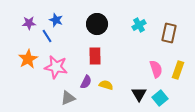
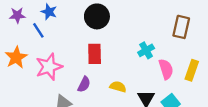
cyan cross: (139, 25) -> (146, 50), moved
pink star: (56, 67) -> (49, 67), turned -30
yellow semicircle: (106, 85) -> (118, 87), moved

